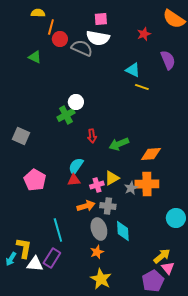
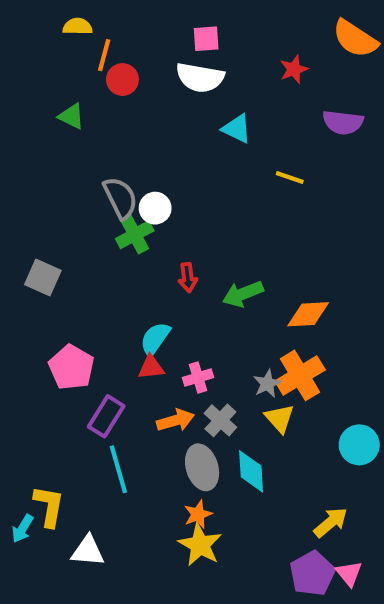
gray semicircle: (82, 48) -> (120, 198), moved, turned 40
purple semicircle: (168, 60) -> (343, 122), turned 120
cyan triangle: (133, 70) -> (237, 129), moved
yellow triangle: (112, 178) -> (280, 418), moved, turned -42
orange cross: (147, 184) -> (300, 375), turned -30
gray cross: (108, 206) -> (220, 420), turned 35
purple rectangle: (52, 258) -> (106, 416), moved
white triangle: (35, 264) -> (88, 551), moved
pink triangle: (168, 268) -> (349, 573), moved
yellow star: (101, 279) -> (200, 545), moved

